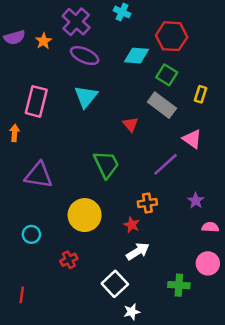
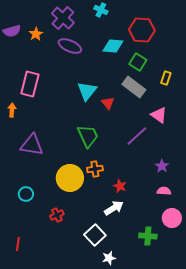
cyan triangle: (86, 97) -> (87, 91), moved
orange cross: (147, 203) -> (95, 169), moved
red star: (132, 225) -> (120, 186), moved
pink semicircle: (210, 227) -> (164, 191), moved

